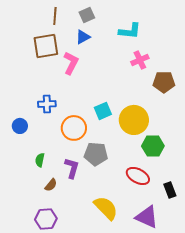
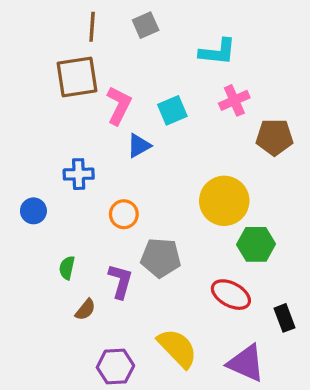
blue triangle: (83, 37) -> (139, 146), moved
cyan square: (103, 111) -> (172, 110), moved
orange circle: (74, 128) -> (124, 214), size x0.7
purple hexagon: (46, 219) -> (115, 367), moved

